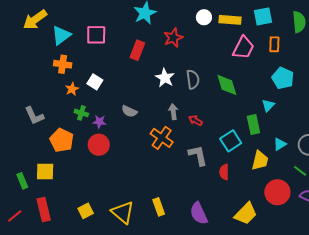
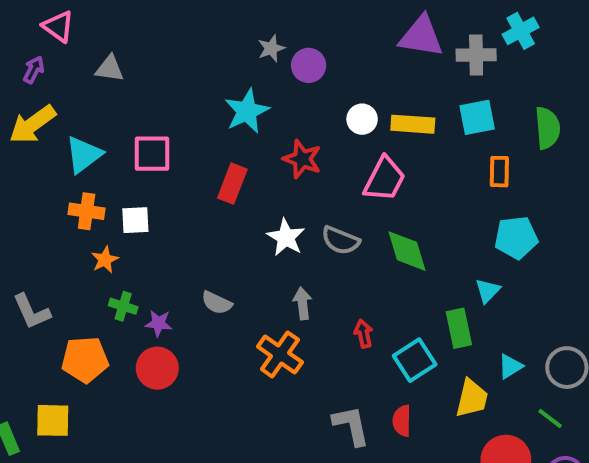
red star: (173, 38) -> (302, 159), turned -30
pink trapezoid: (243, 48) -> (384, 179), moved
cyan pentagon: (283, 78) -> (516, 238), turned -30
gray semicircle: (193, 79) -> (341, 240), turned 120
white square: (95, 82) -> (135, 220), moved, turned -35
red arrow: (195, 120) -> (363, 334), moved, turned 48
orange pentagon: (62, 140) -> (85, 359), turned -30
gray L-shape: (198, 155) -> (351, 426), moved

